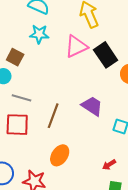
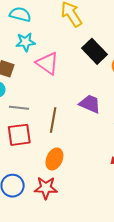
pink triangle: (76, 46) -> (47, 63), moved, turned -50
orange ellipse: (60, 155) -> (54, 159), moved

